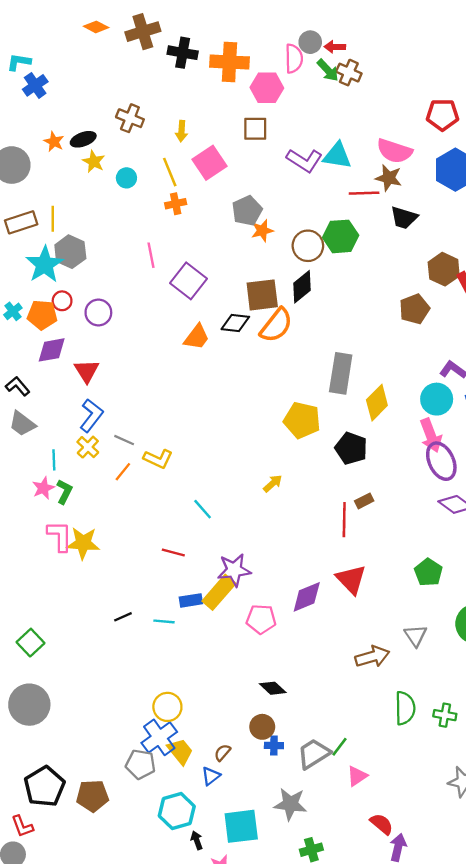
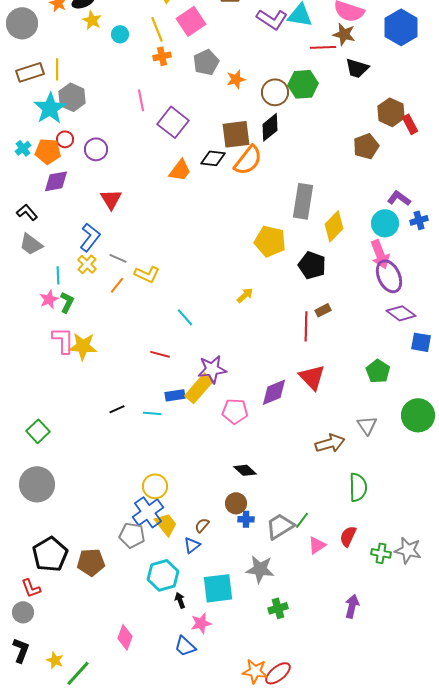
gray pentagon: (247, 211) -> (206, 62), moved
red triangle: (87, 371) -> (111, 199), moved
green cross: (445, 715) -> (381, 553), moved
red semicircle: (382, 824) -> (348, 536), moved, turned -105

